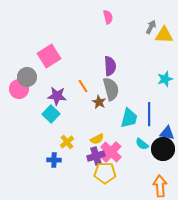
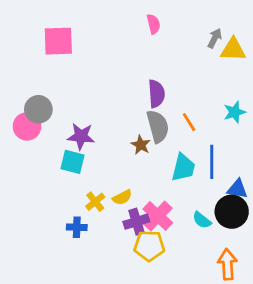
pink square: (49, 56) -> (58, 41), moved, turned 30
orange line: (83, 86) -> (189, 122), moved
cyan square: (51, 114) -> (72, 162), turned -30
yellow semicircle: (97, 139) -> (122, 197), moved
cyan semicircle: (142, 144) -> (202, 220), moved

